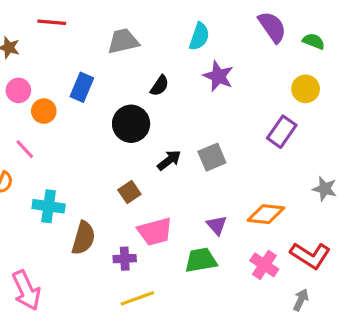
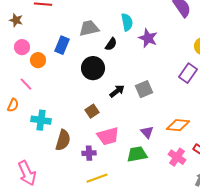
cyan semicircle: (199, 36) -> (127, 22), moved, turned -30
gray trapezoid: (123, 41) -> (89, 28), moved

